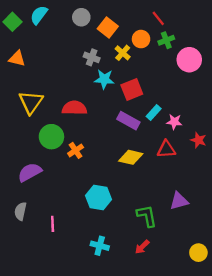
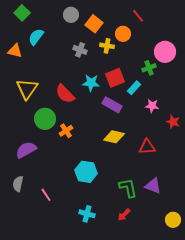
cyan semicircle: (39, 15) -> (36, 37), moved
green square: (12, 22) -> (22, 13), moved
green cross: (166, 40) -> (149, 68), moved
yellow cross: (123, 53) -> (107, 46), turned -32
cyan star: (104, 79) -> (91, 83), moved
red semicircle: (74, 108) -> (65, 94), turned -135
cyan rectangle: (154, 113) -> (134, 88), moved
red triangle: (166, 149) -> (147, 147), moved
purple triangle: (179, 201) -> (153, 186), moved, turned 36
pink line: (53, 224) -> (46, 195), turned -32

